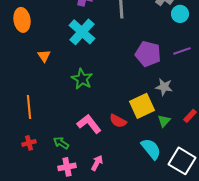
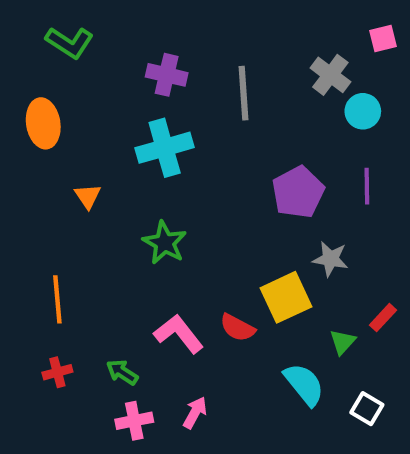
cyan cross: (82, 32) -> (165, 148), turned 32
purple line: (182, 51) -> (367, 186), turned -72
purple pentagon: (148, 54) -> (298, 192), turned 30
green triangle: (164, 121) -> (343, 342), moved
white square: (182, 161) -> (367, 409), size x0.6

